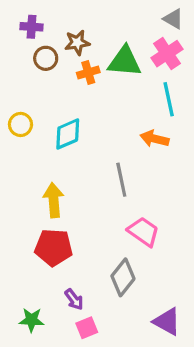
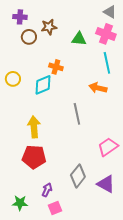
pink cross: (167, 54) -> (106, 34), turned -36
green triangle: (124, 61) -> (79, 39), size x0.7
orange cross: (88, 72) -> (56, 67), moved, turned 32
pink trapezoid: (143, 232) -> (108, 147), moved, turned -70
purple arrow: (74, 299) -> (47, 190), turned -120
purple triangle: (167, 321) -> (106, 184), moved

